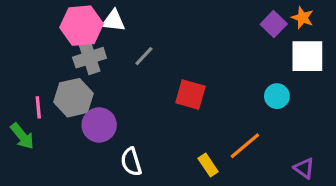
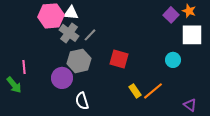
gray cross: (90, 58) -> (69, 33), moved, turned -36
gray hexagon: (73, 98) -> (79, 61), moved
yellow rectangle: (208, 165) -> (135, 91), moved

